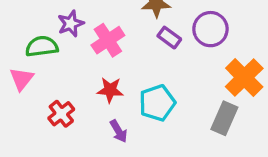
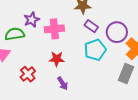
purple circle: (210, 29) -> (117, 32), moved
pink cross: (108, 40) -> (54, 29), turned 30
cyan pentagon: (157, 103) -> (95, 50), moved

